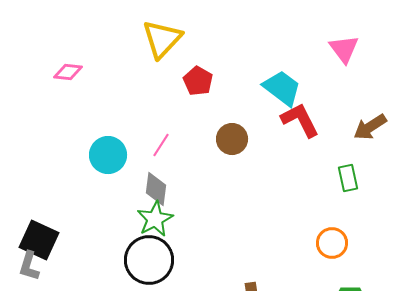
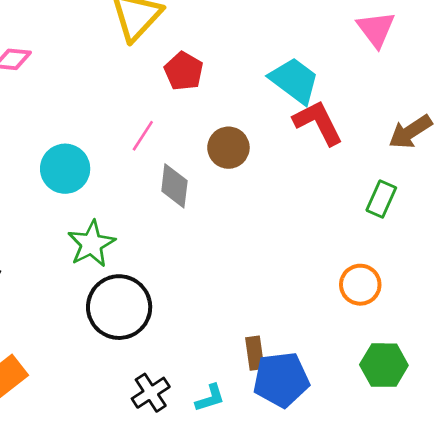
pink line: (161, 145) -> (143, 136), moved
green rectangle: (348, 178) -> (381, 199), turned 36
gray diamond: (156, 189) -> (174, 186), moved
green star: (155, 219) -> (91, 244), moved

